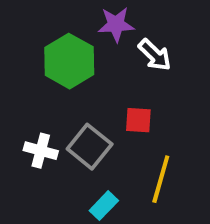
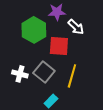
red square: (138, 120) -> (59, 46), moved, size x1.5
yellow line: (161, 179) -> (72, 76), moved

